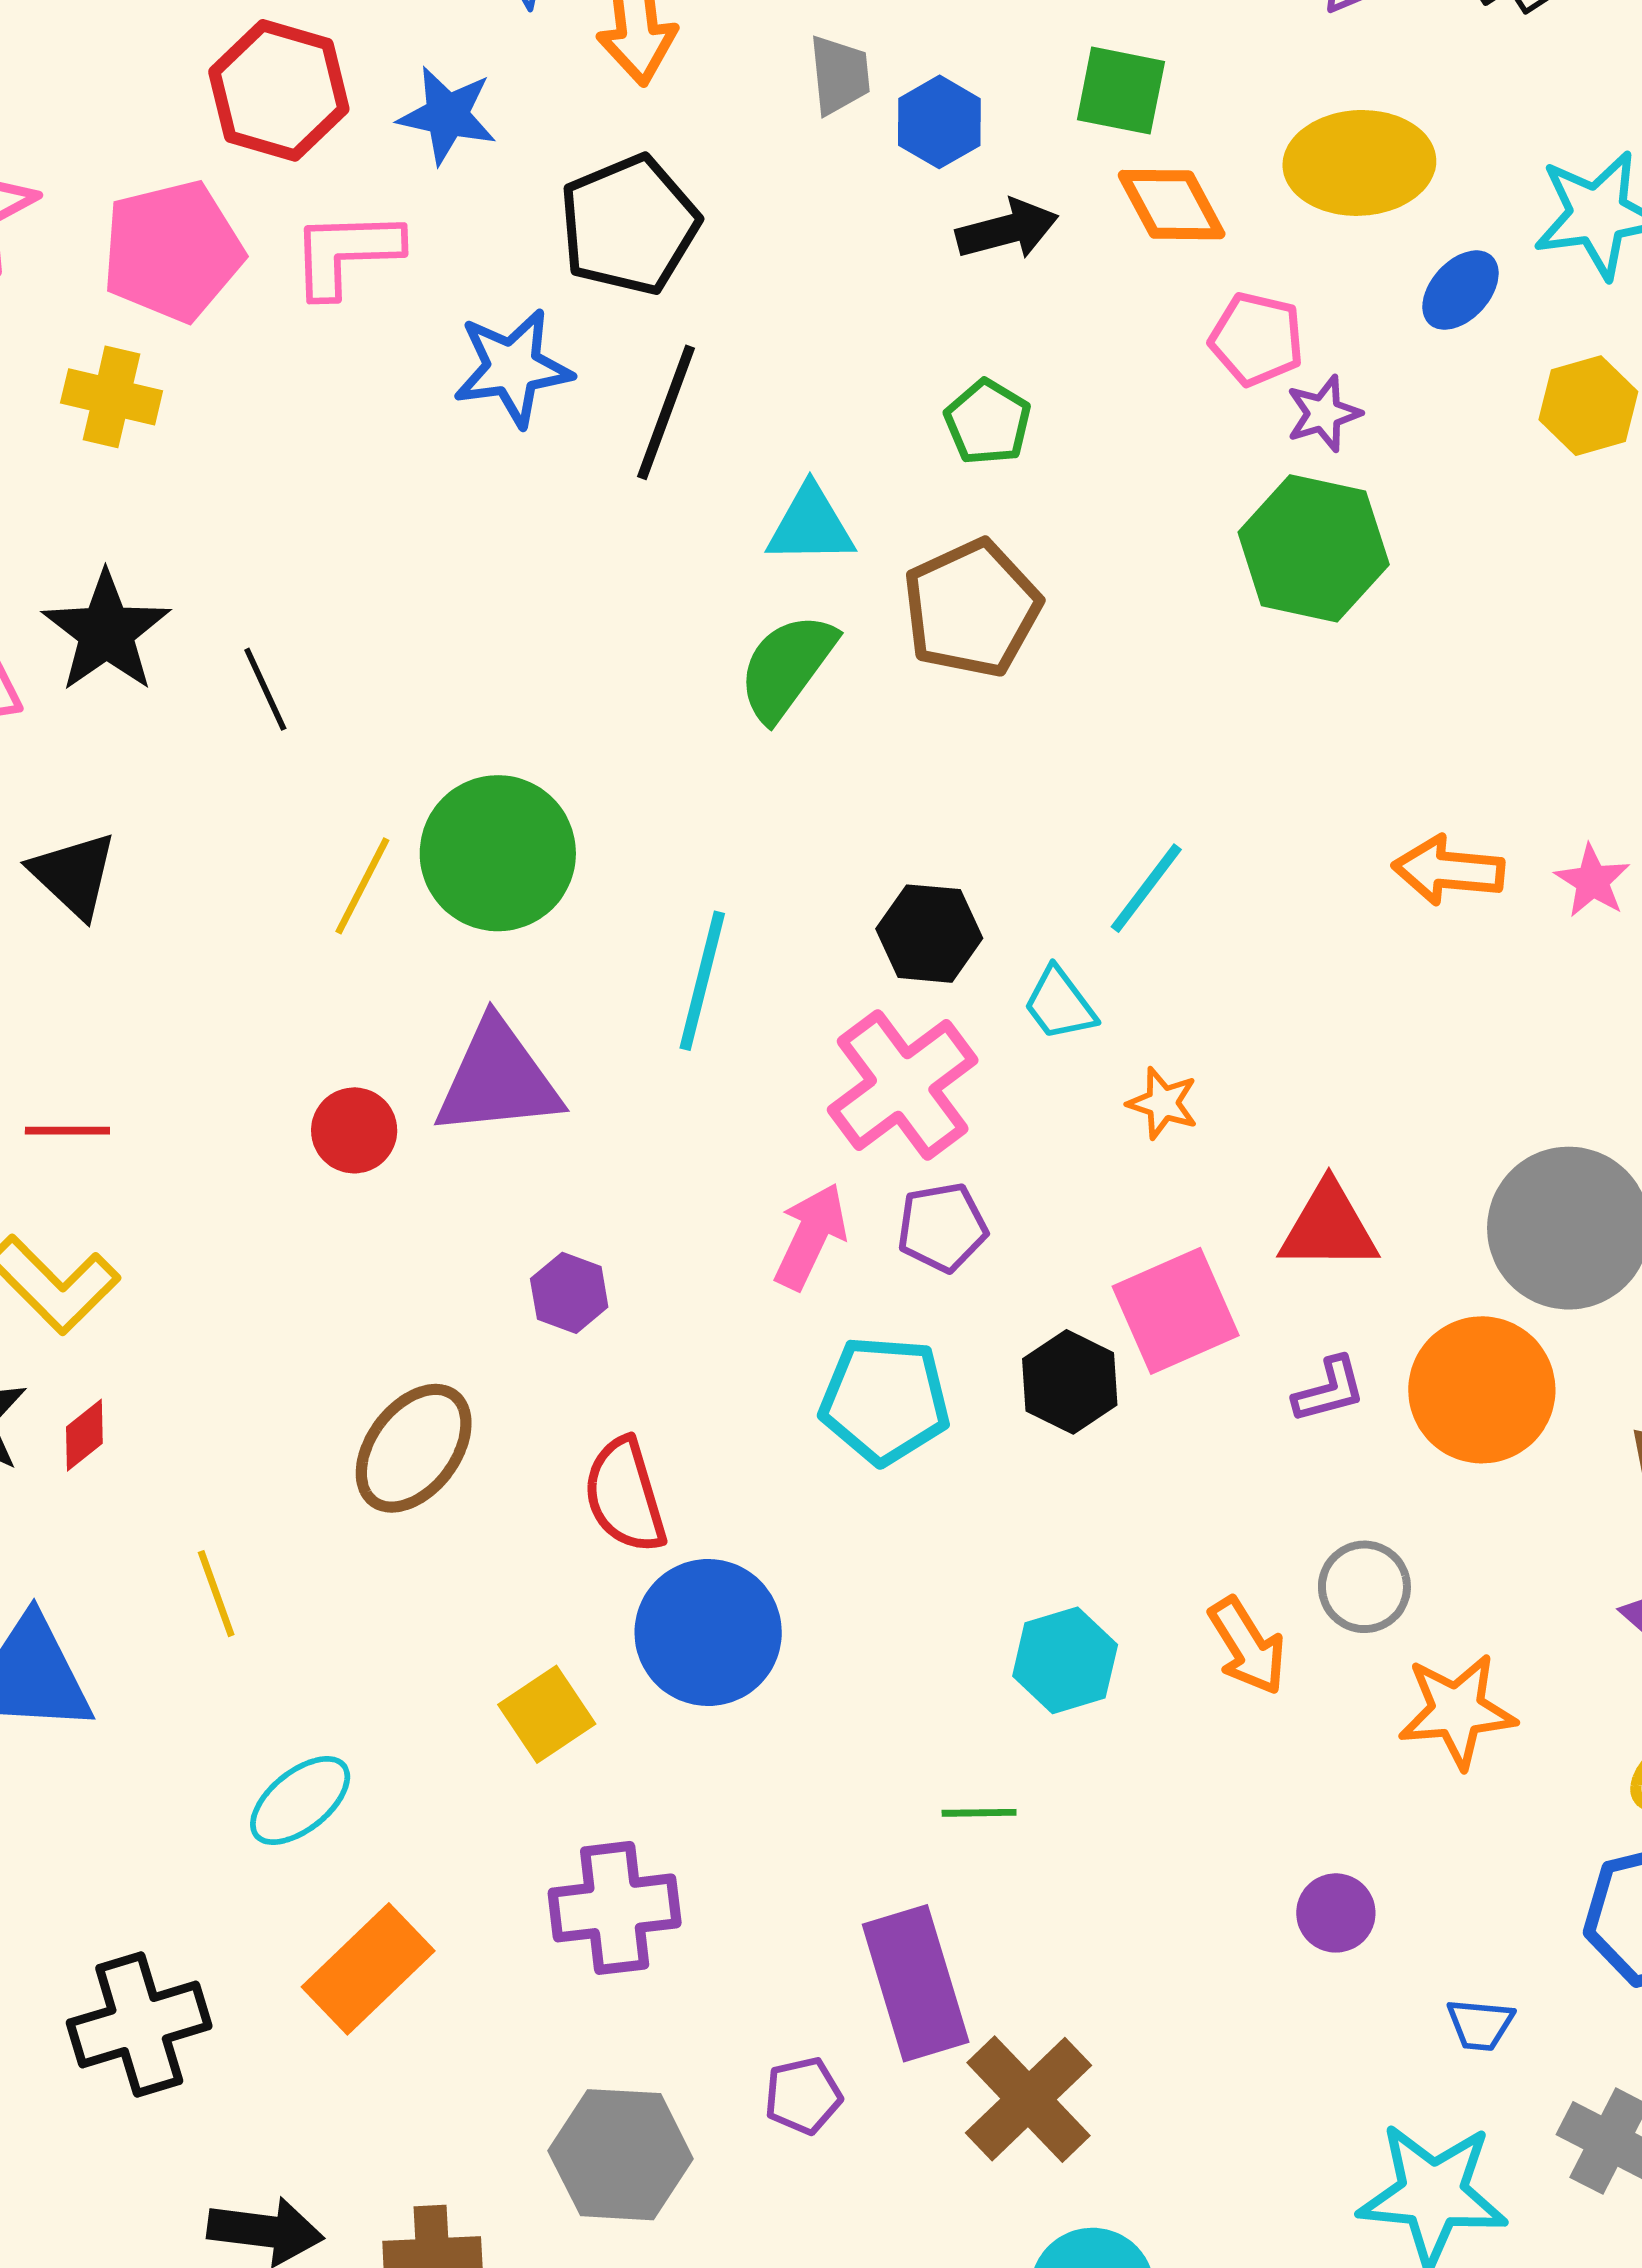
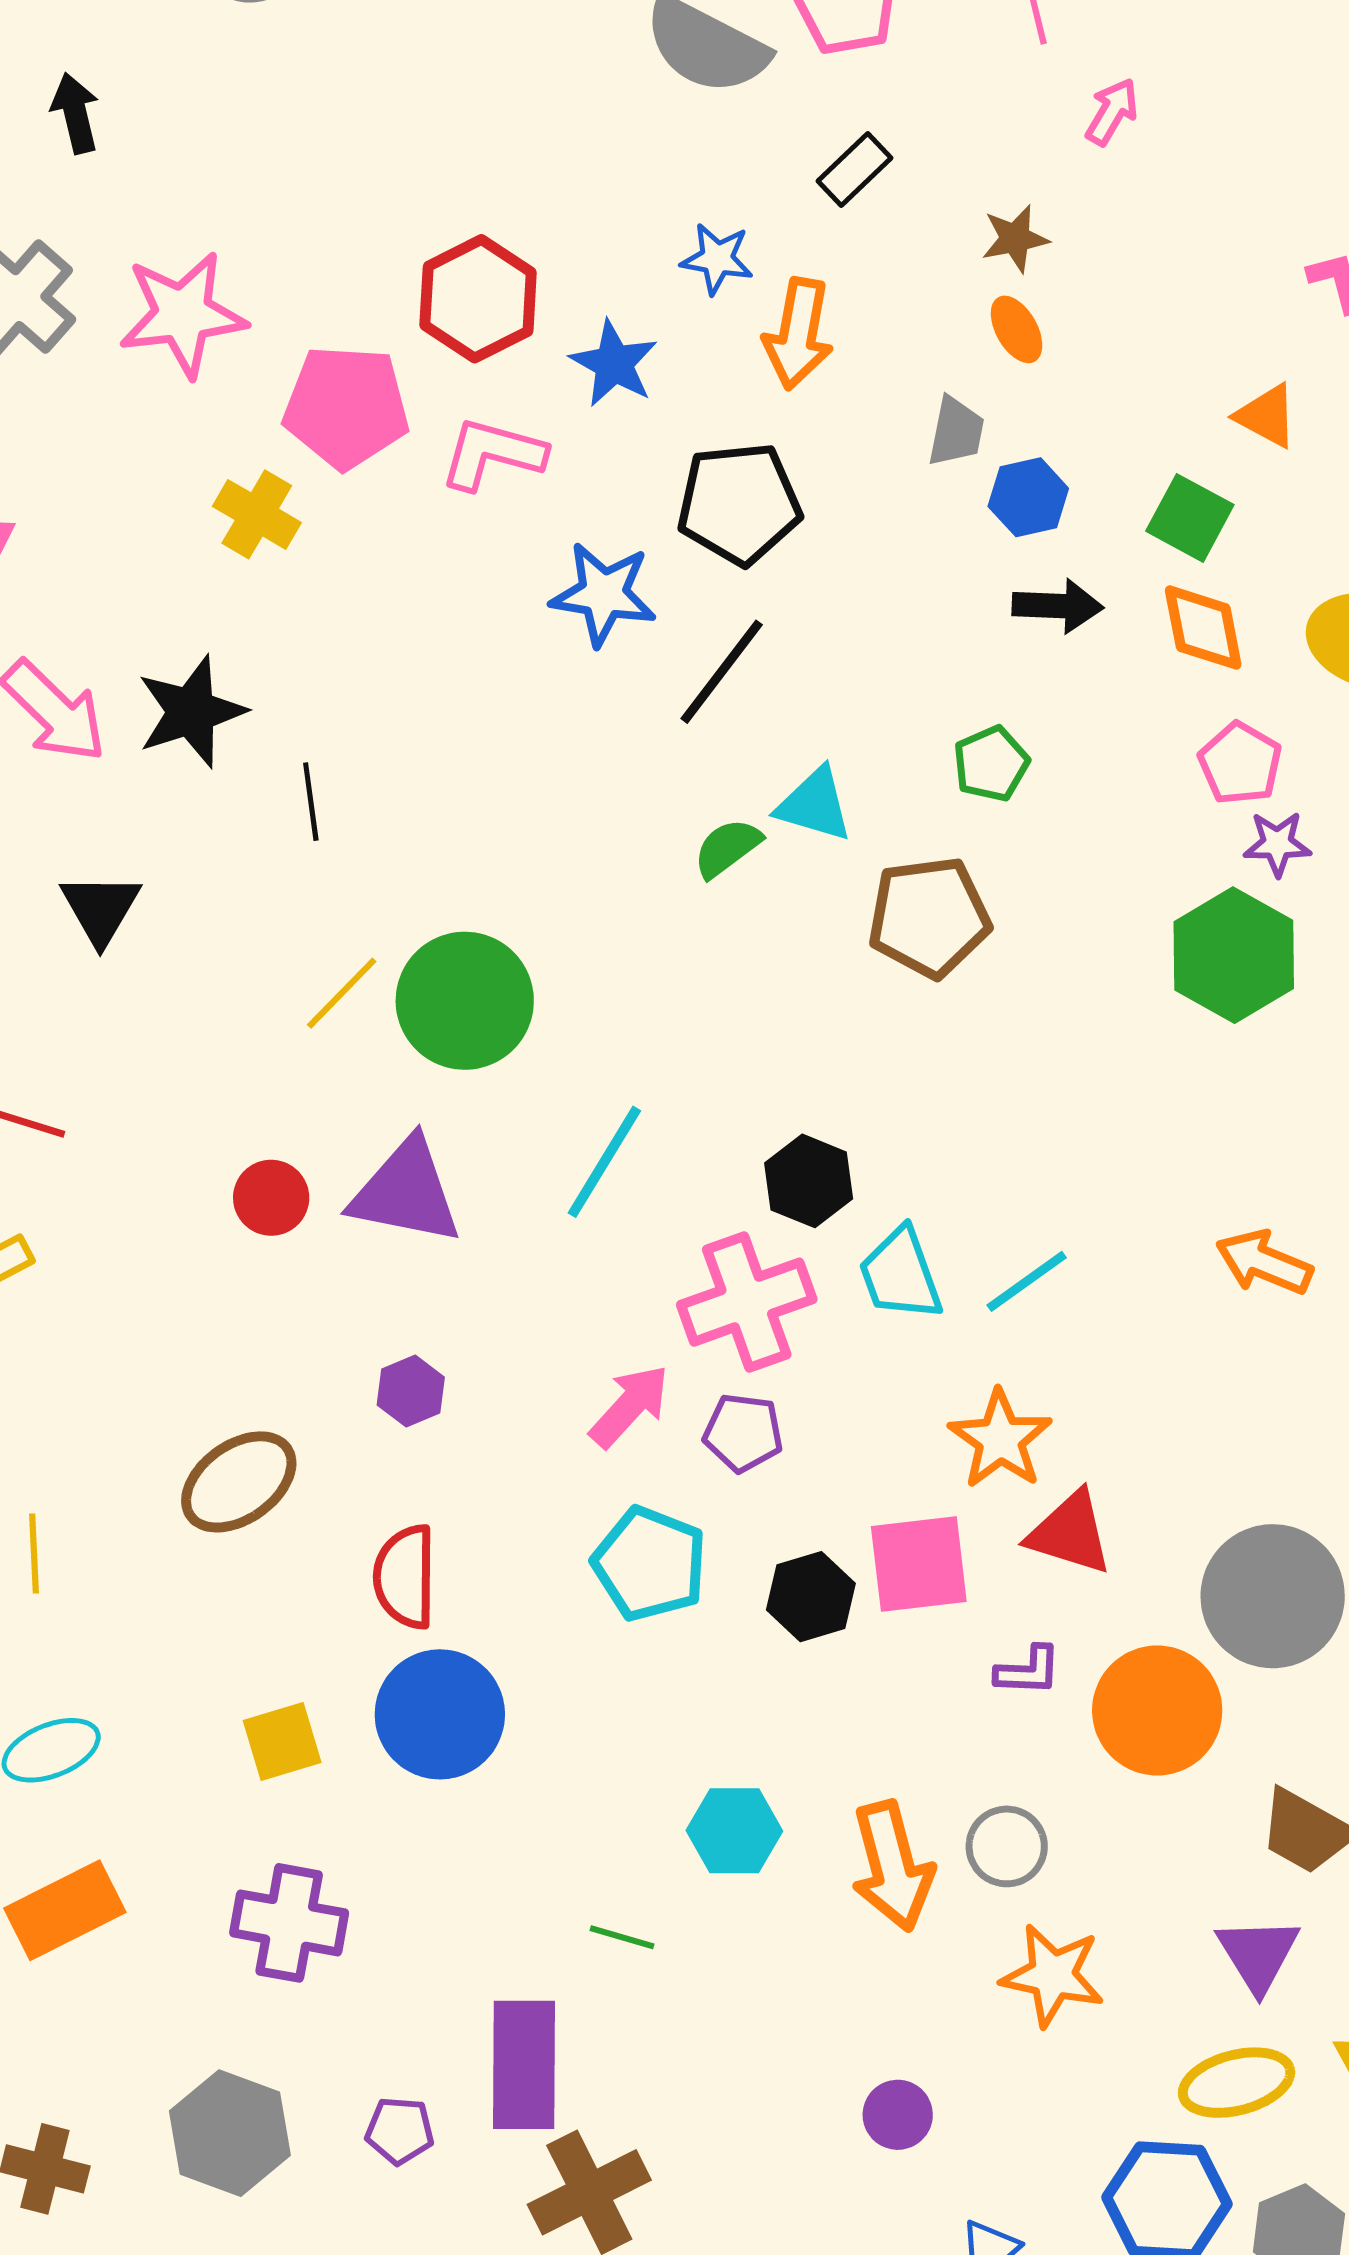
green semicircle: (787, 667) -> (727, 848), moved, size x0.7
cyan line: (1146, 888) -> (1027, 1281), moved
cyan trapezoid: (1060, 1004) -> (901, 1274), size x1.4
orange star: (1163, 1103) -> (1000, 1439), moved, size x1.6
orange arrow: (1247, 1646) -> (892, 1866), size x1.4

